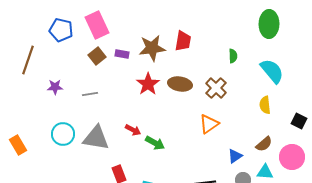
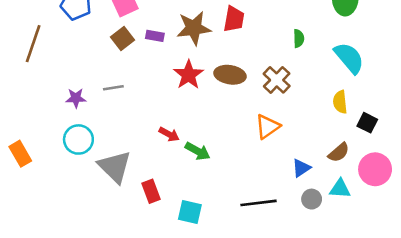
purple star: (55, 87) -> (76, 98), moved
black square: (299, 121) -> (367, 123), moved
gray triangle: (96, 138) -> (115, 167), moved, turned 36

